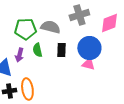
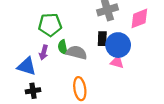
gray semicircle: (50, 27) -> (77, 52), moved
black rectangle: (61, 50) -> (102, 39), moved
orange ellipse: (27, 89) -> (80, 89), moved

